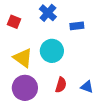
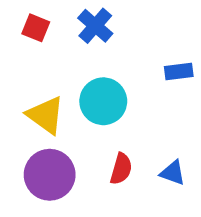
red square: (14, 22) -> (36, 28), moved
blue rectangle: (77, 26) -> (179, 71), moved

